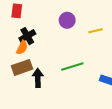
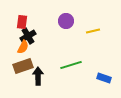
red rectangle: (17, 11) -> (22, 22), moved

